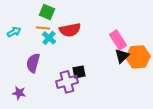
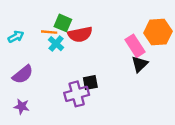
green square: (47, 12) -> (63, 23), moved
orange hexagon: (138, 57) -> (158, 32), moved
purple semicircle: (33, 63) -> (23, 74), moved, turned -144

